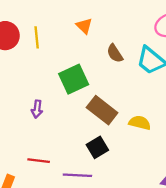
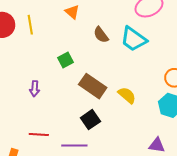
green square: (74, 79) -> (66, 60), size x0.6
yellow semicircle: (140, 123) -> (127, 95), turned 30

